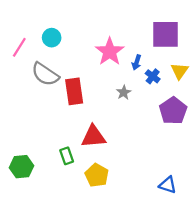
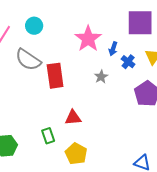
red triangle: (94, 137) -> (73, 118), size x0.7

